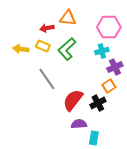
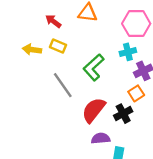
red arrow: (47, 28) -> (53, 21), moved, turned 48
green L-shape: (67, 49) -> (94, 67), moved

